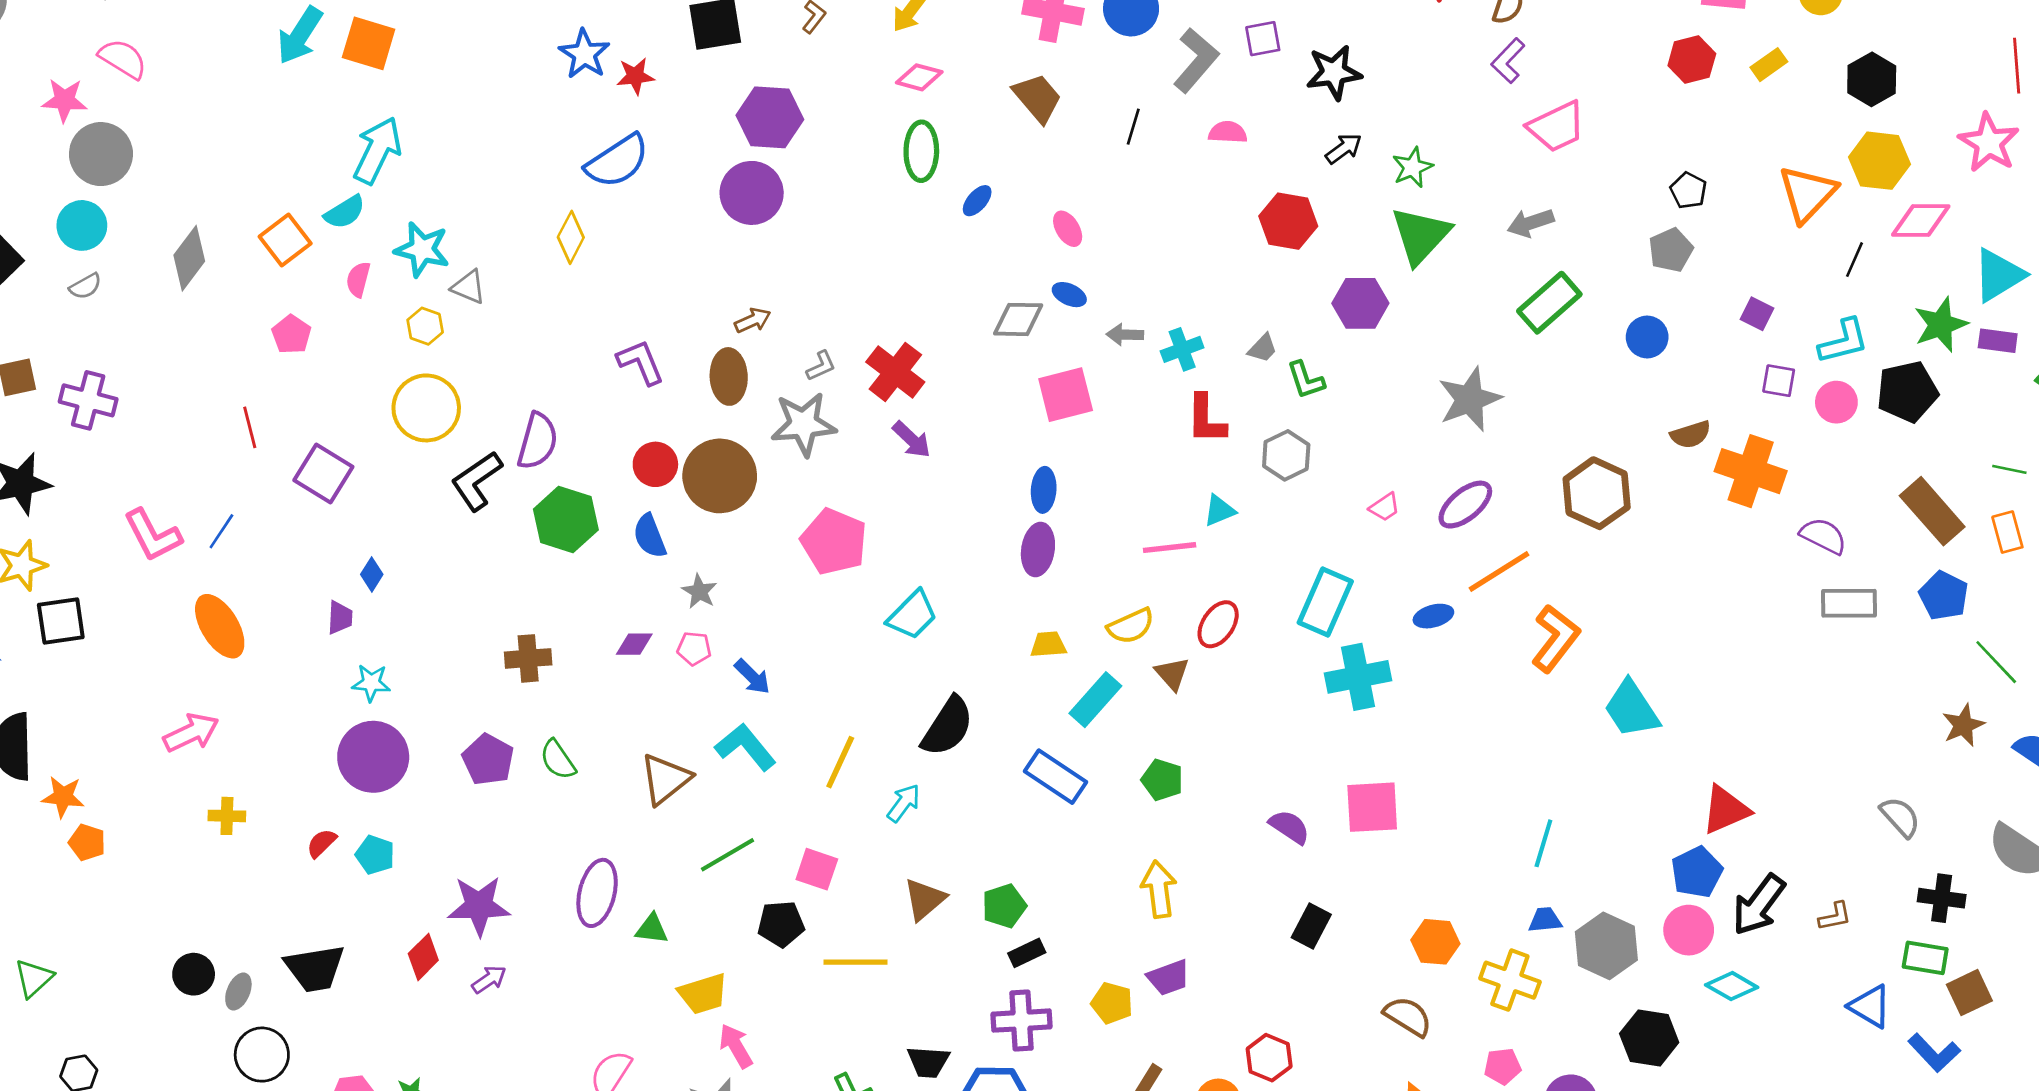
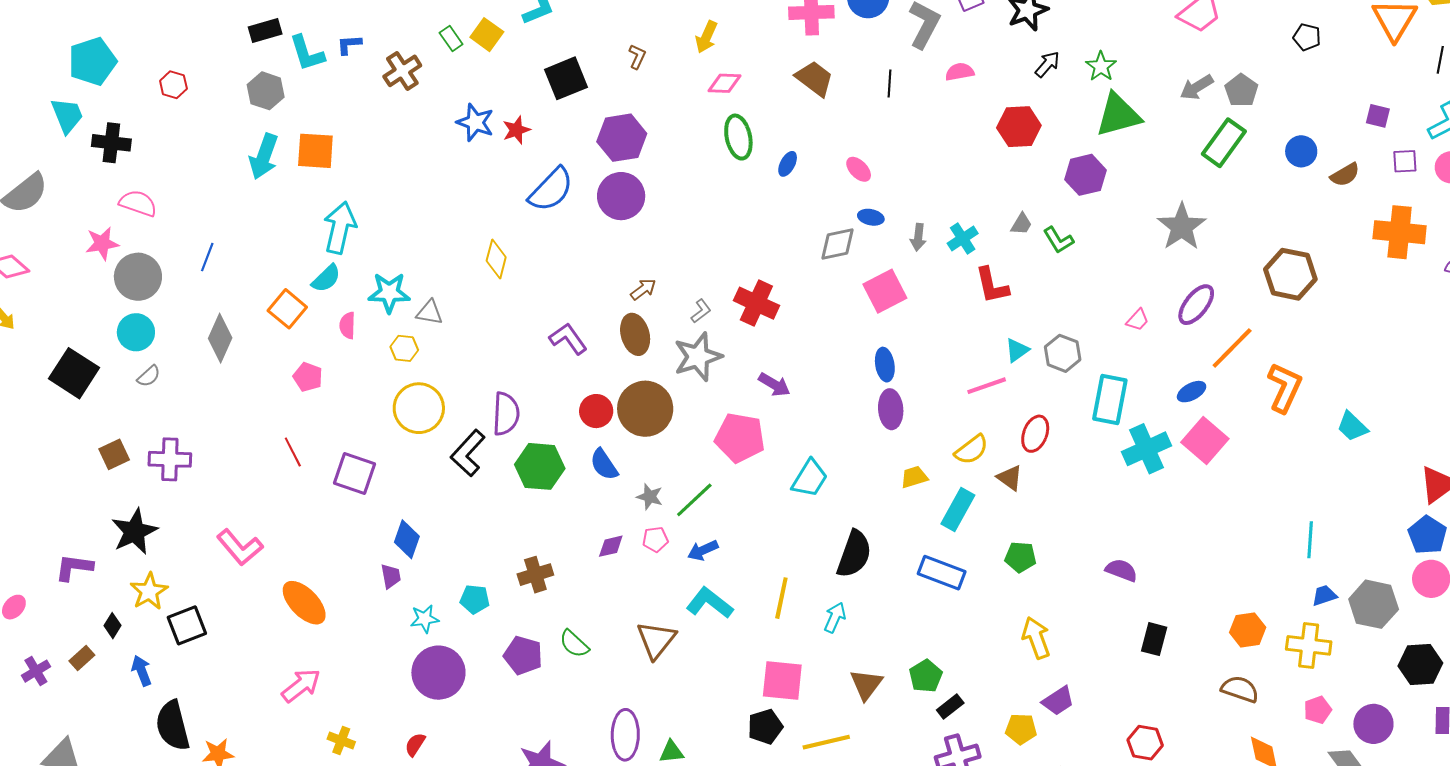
blue semicircle: (617, 161) -> (551, 190), moved
green triangle: (1421, 235) -> (1118, 115), turned 45
gray pentagon: (1671, 250) -> (1241, 90), moved
gray arrow: (1125, 335) -> (918, 237), turned -72
brown semicircle: (1691, 435) -> (1345, 175), moved
purple arrow: (912, 440) -> (774, 385), moved
gray hexagon: (1286, 455) -> (1063, 353), moved
blue line: (221, 531) -> (207, 257), moved
blue diamond: (372, 574) -> (407, 539), size x1.5
blue arrow: (752, 677) -> (703, 550), turned 124
cyan trapezoid: (1632, 709) -> (1352, 426), size x0.7
pink square: (1372, 807) -> (1205, 440), moved, turned -33
yellow cross: (227, 816) -> (341, 740), turned 32
cyan pentagon: (375, 855) -> (475, 599), moved
green line: (727, 855) -> (694, 500), moved
pink square: (817, 869) -> (782, 680), size x1.4

